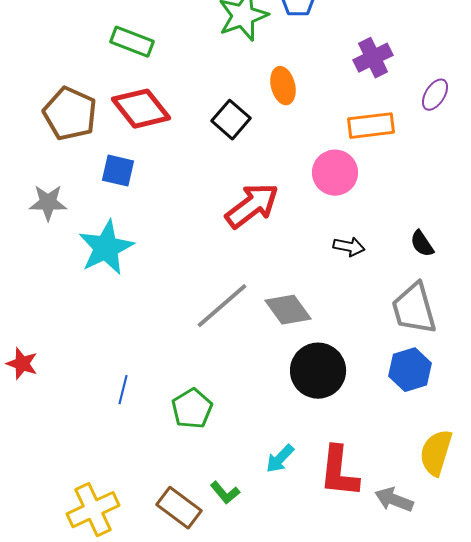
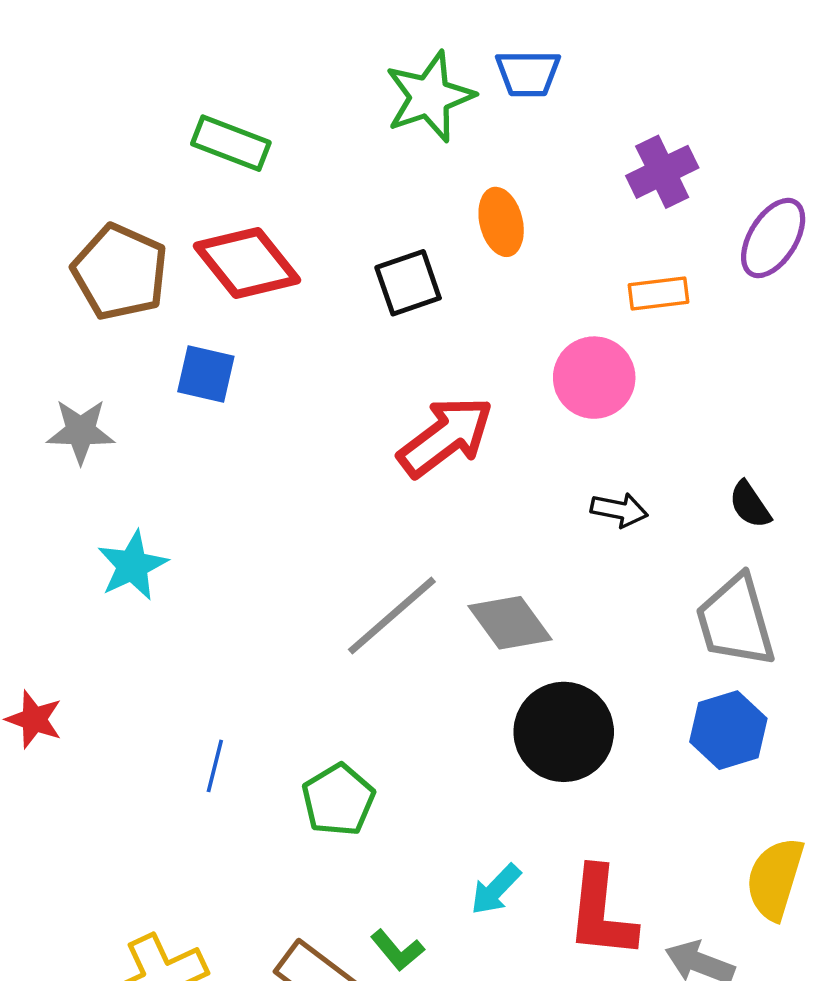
purple ellipse: (435, 95) -> (773, 238), size x1.4
black square: (231, 120) -> (408, 283), turned 30
orange rectangle: (371, 126) -> (659, 293), size x0.7
cyan star: (106, 248) -> (132, 565), moved, size x0.7

